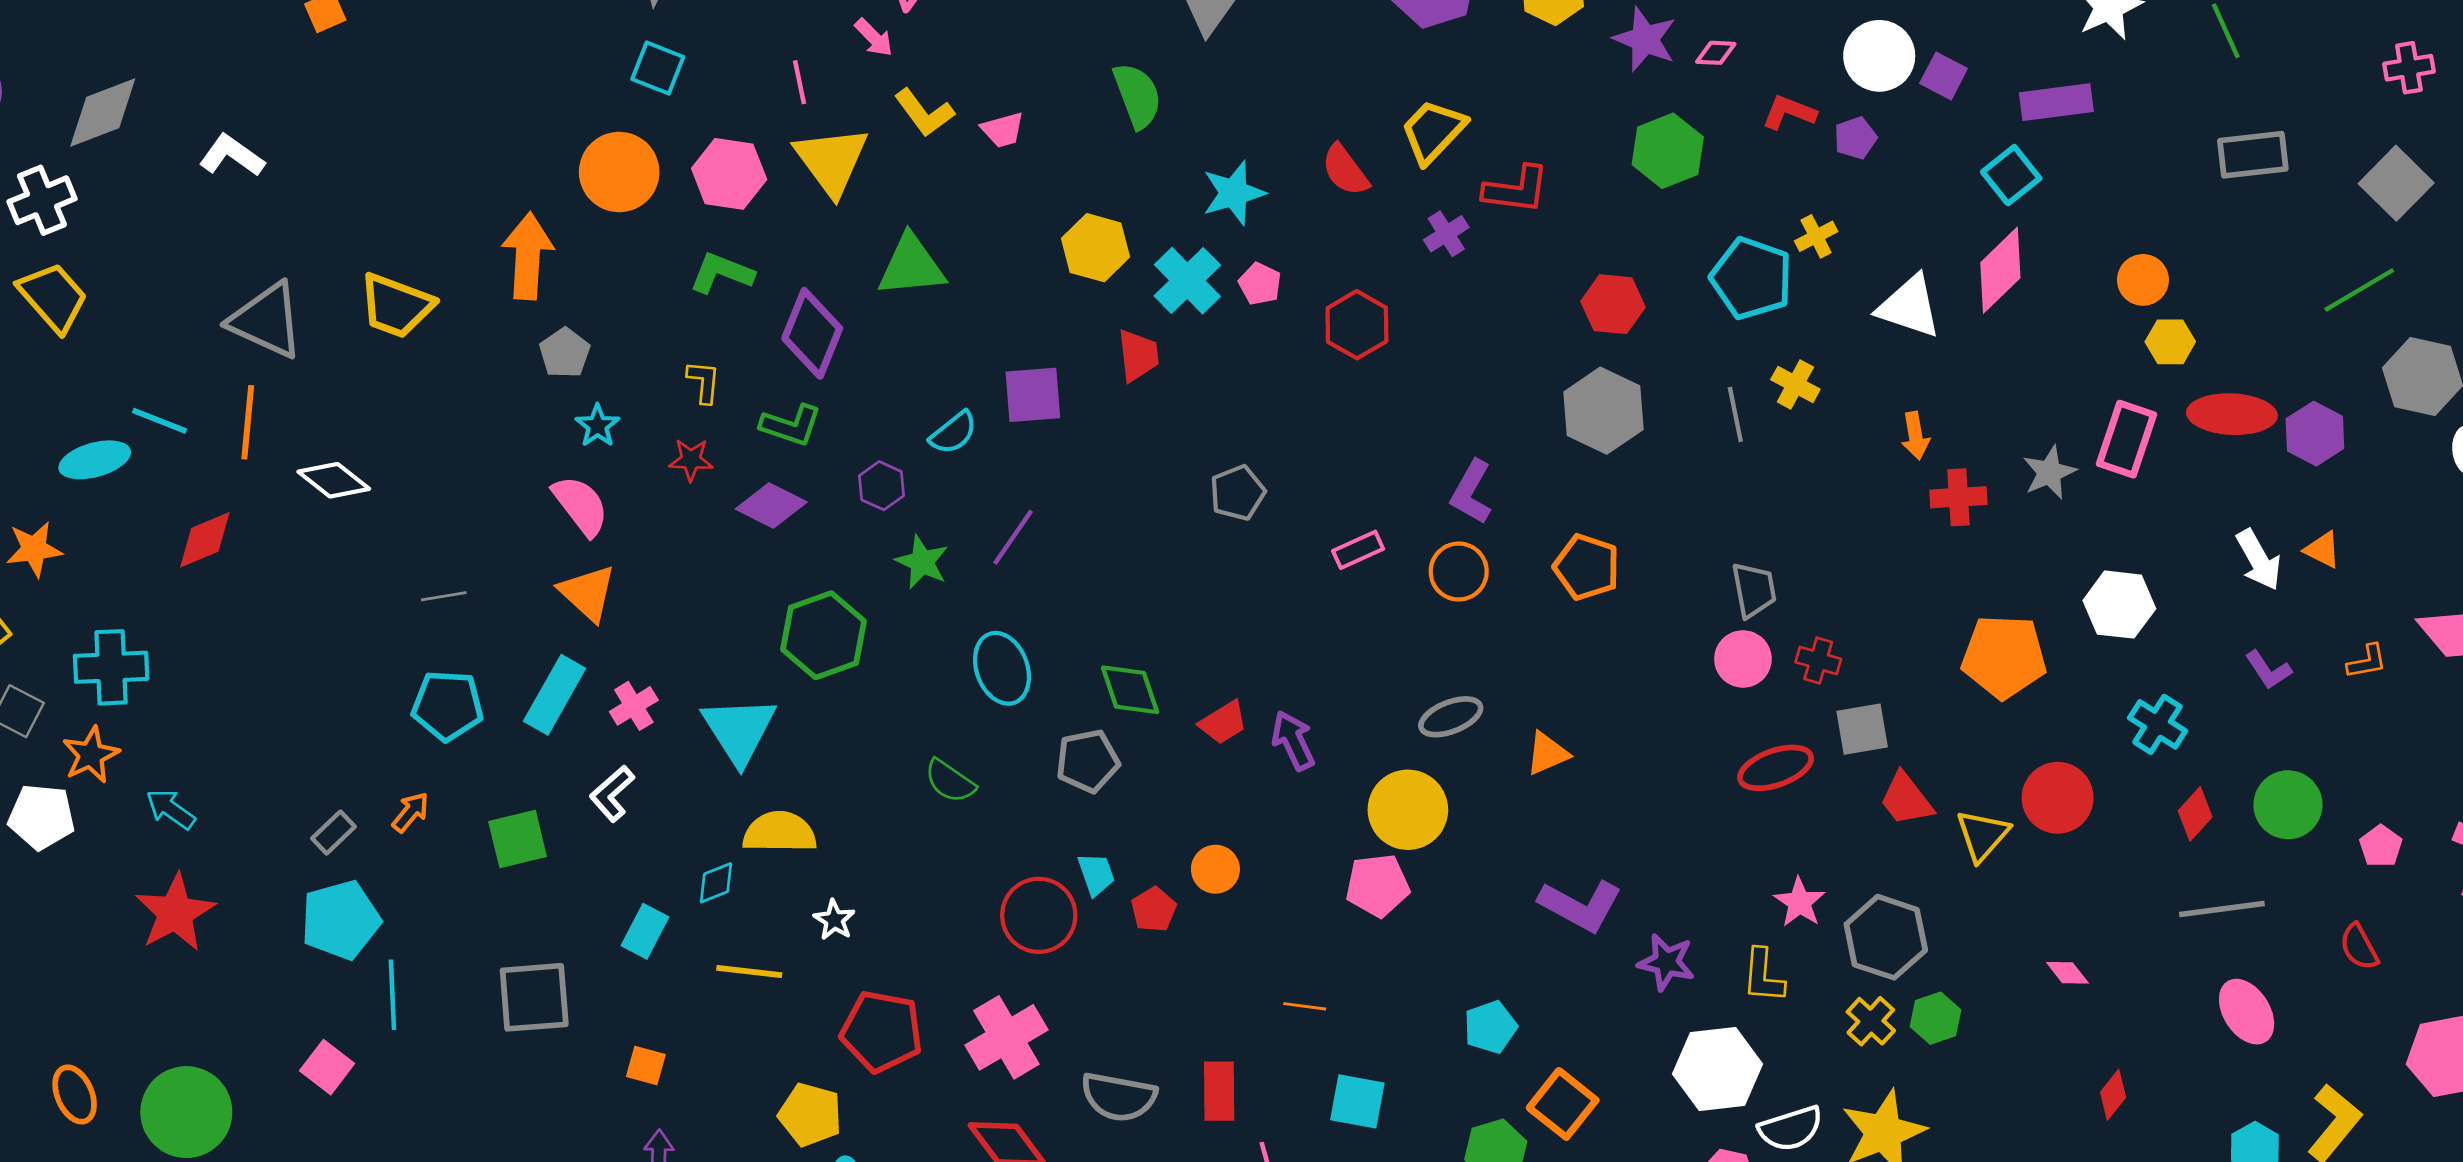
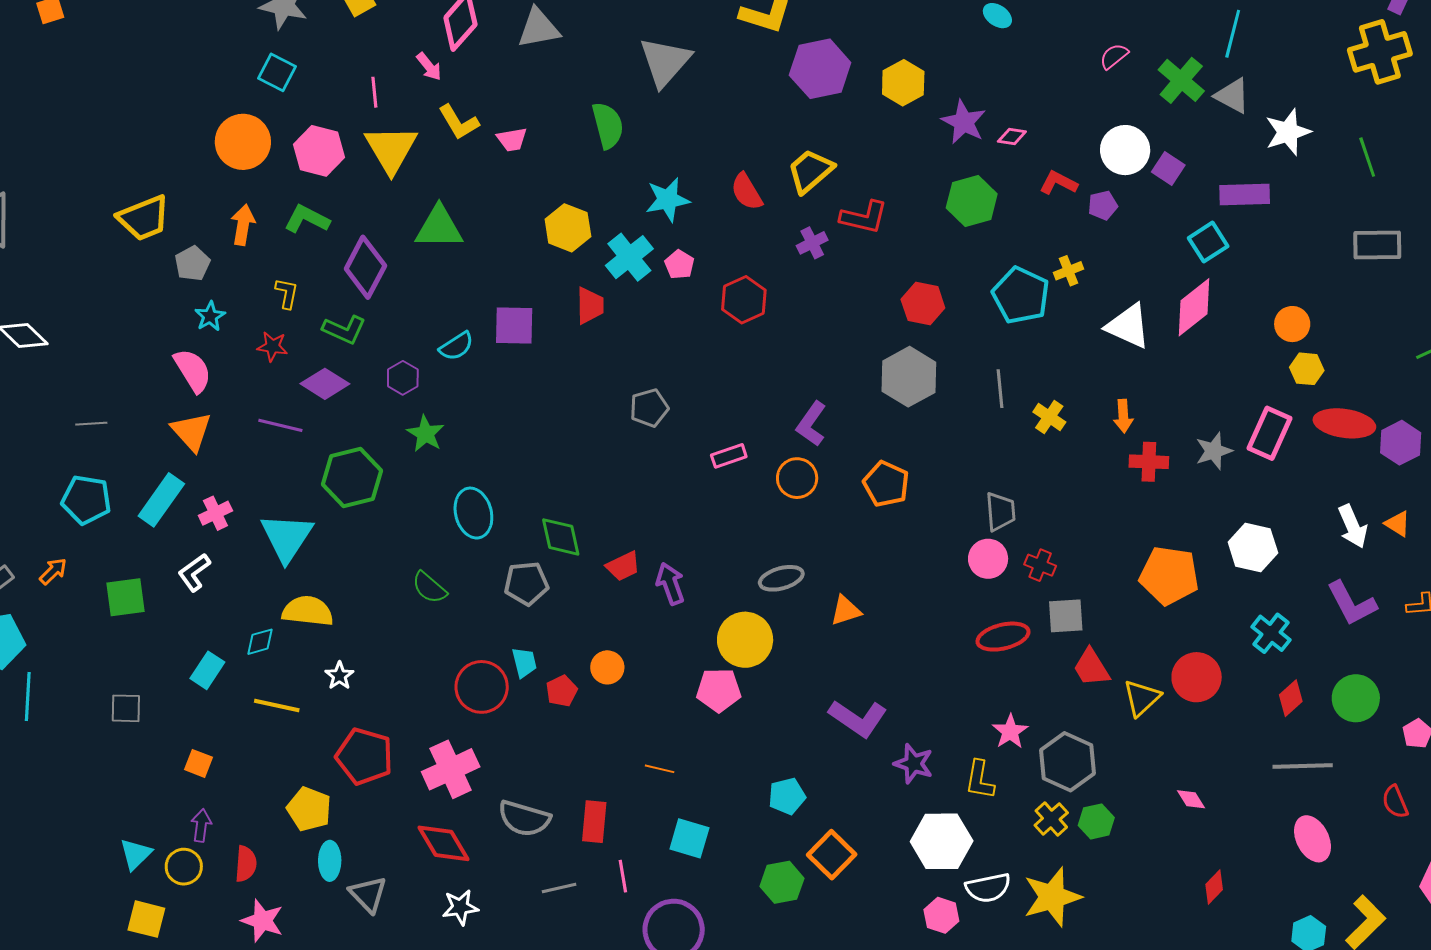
orange arrow: (528, 256) -> (243, 225), moved, size x0.7
yellow trapezoid: (396, 306) -> (144, 218), moved, turned -48
yellow cross: (1795, 384) -> (1049, 417), moved
purple line: (1013, 537) -> (280, 425), moved, turned 63
purple L-shape: (2268, 670) -> (1352, 603), size x1.6
gray square: (534, 997) -> (126, 708), size x0.6

